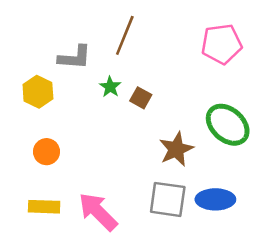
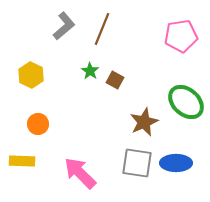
gray L-shape: (75, 57) -> (64, 26), moved, turned -44
yellow rectangle: (44, 207) -> (22, 161), moved

